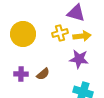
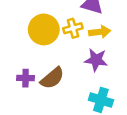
yellow circle: (23, 34) -> (44, 29), moved
brown semicircle: (43, 74) -> (52, 78), size x1.5

